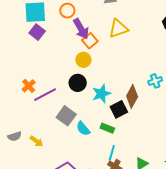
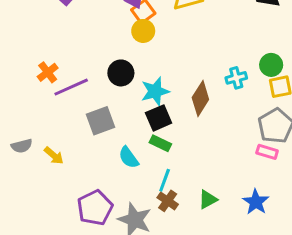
yellow circle: (83, 60) -> (143, 31), moved
black square: (119, 109) -> (159, 118), moved
gray square: (66, 116) -> (100, 121), turned 30
cyan semicircle: (83, 129) -> (129, 158), moved

